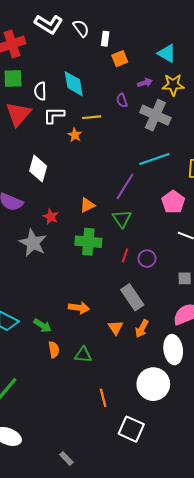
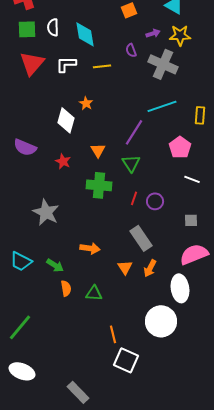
white semicircle: (40, 91) -> (53, 27), moved
orange star: (75, 135) -> (86, 103), moved
white diamond: (38, 169) -> (66, 120), moved
orange triangle: (87, 205) -> (98, 150), turned -35
gray star: (33, 243) -> (46, 212), moved
white square: (131, 429) -> (126, 360), moved
gray rectangle: (66, 458) -> (78, 392), size x1.6

